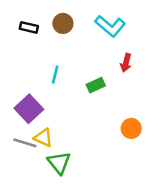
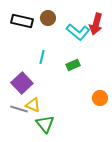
cyan L-shape: (110, 26) -> (78, 32), moved
black rectangle: (29, 27) -> (22, 21), size x1.5
red arrow: (126, 63) -> (96, 24), moved, size x1.5

